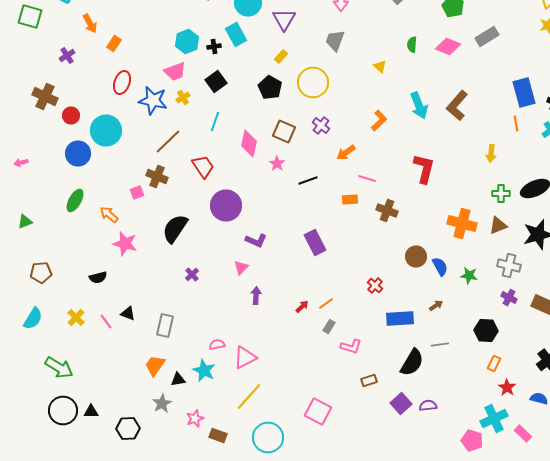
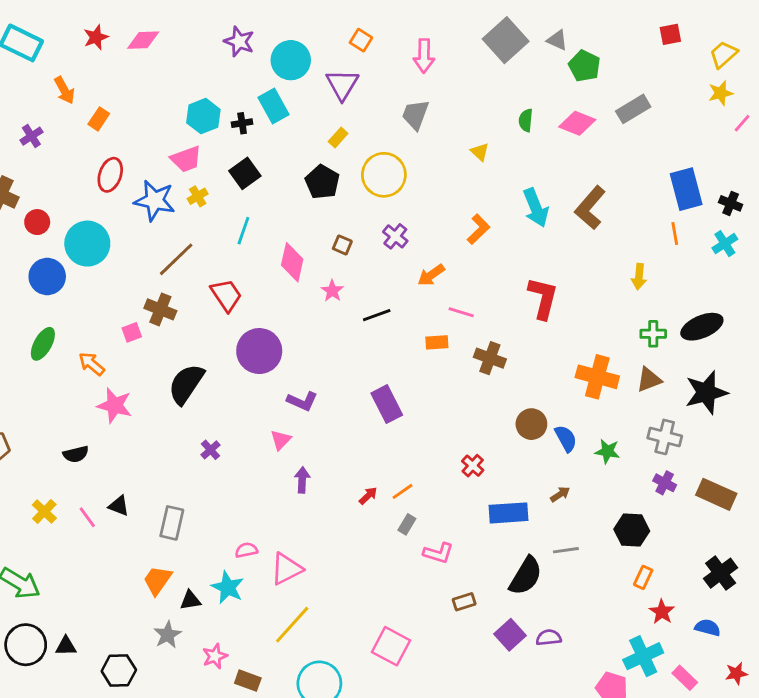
brown square: (284, 132) -> (342, 245), size x0.6

